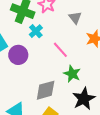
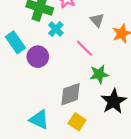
gray triangle: (75, 18) -> (97, 20), moved
green star: (72, 74) -> (99, 74), turned -30

